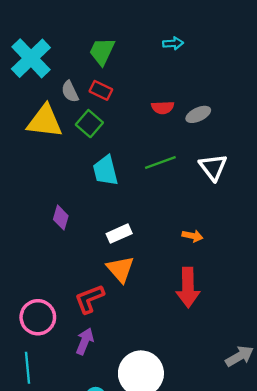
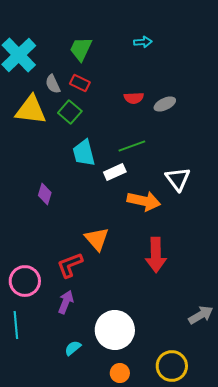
white triangle: (213, 167) -> (178, 179), moved
white rectangle: (119, 234) -> (115, 172), moved
orange arrow: (193, 236) -> (144, 201), moved, size x1.8

